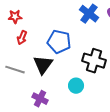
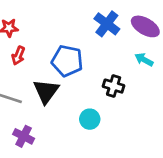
black cross: (94, 61) -> (114, 86), size x0.7
purple cross: (40, 99) -> (24, 136), moved

